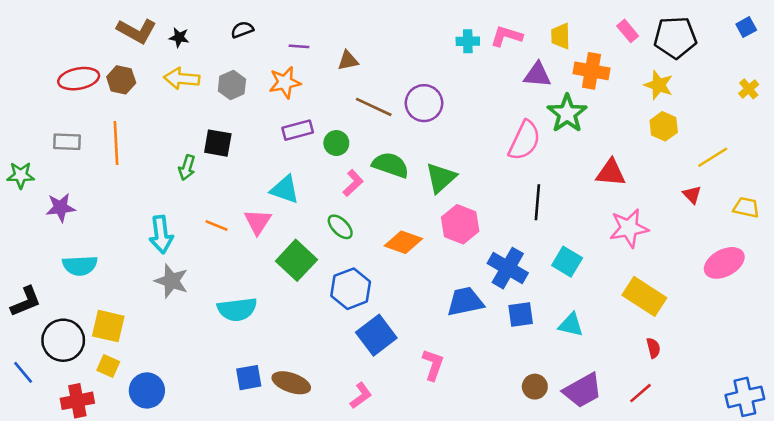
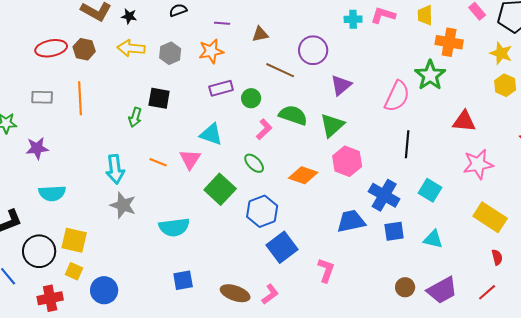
purple triangle: (537, 75) -> (341, 85), moved, turned -45
purple circle: (424, 103) -> (313, 50), moved
brown ellipse: (291, 383) -> (235, 293), moved

